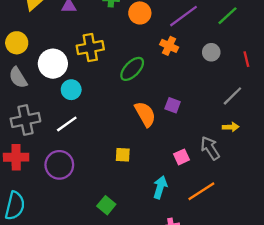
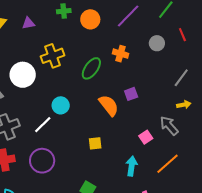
orange cross: (169, 46) -> (120, 54), moved
red line: (246, 59) -> (182, 35), moved
cyan circle: (71, 90) -> (61, 105), moved
purple square: (173, 105) -> (131, 94), turned -32

